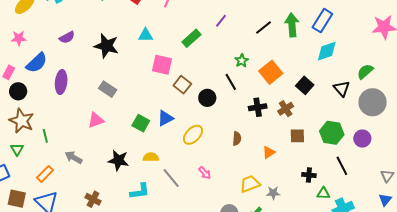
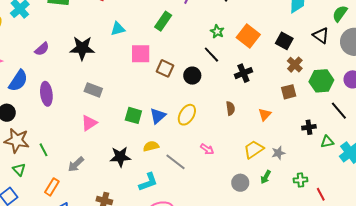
brown cross: (286, 109) -> (295, 65), moved
blue triangle: (165, 118) -> (158, 116), moved
gray arrow: (74, 157) -> (76, 164), turned -60

